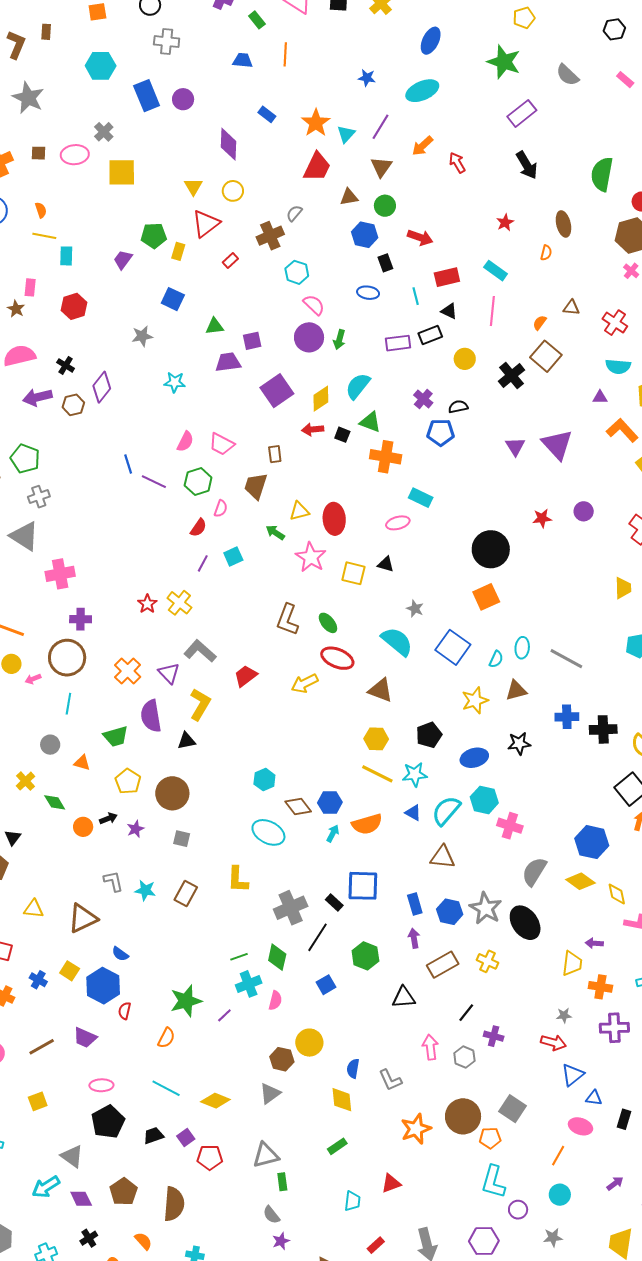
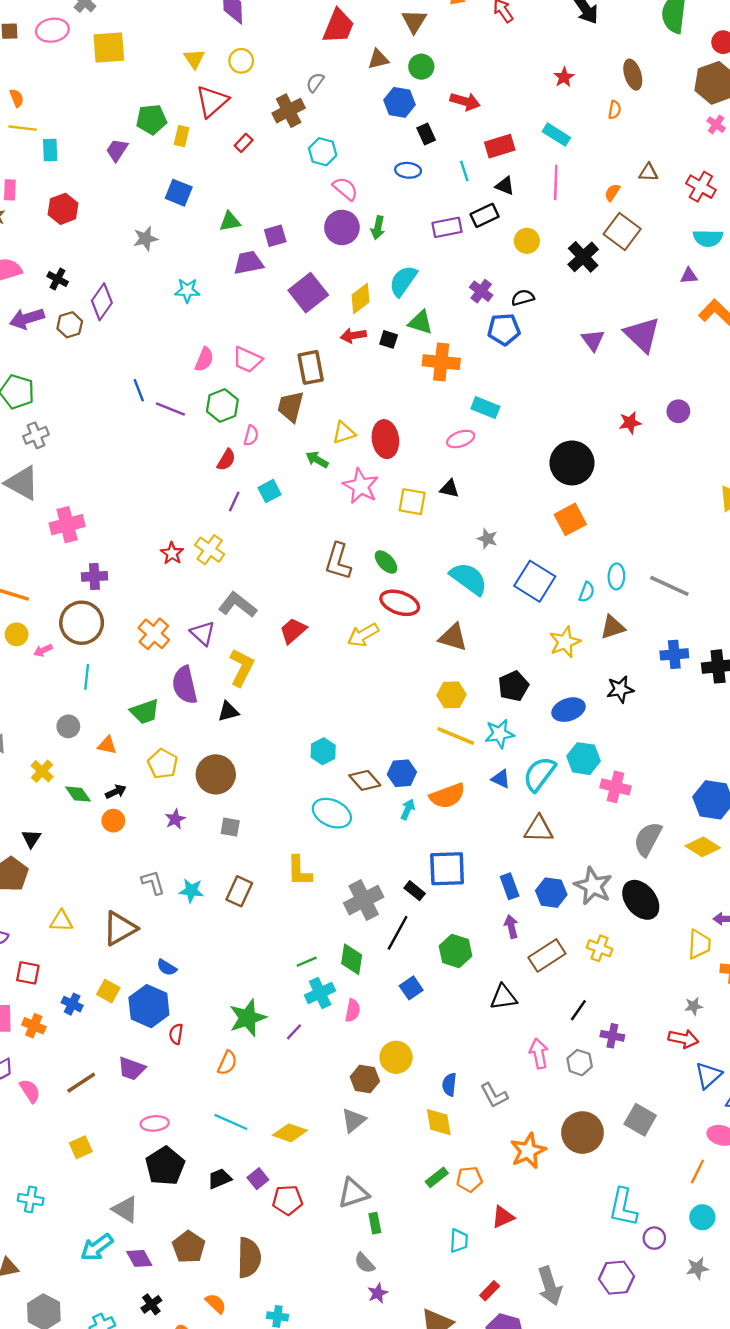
brown rectangle: (275, 454) -> (311, 367), size x1.6
black arrow: (108, 818) -> (116, 792), moved
orange pentagon: (490, 1138) -> (469, 1179), moved

